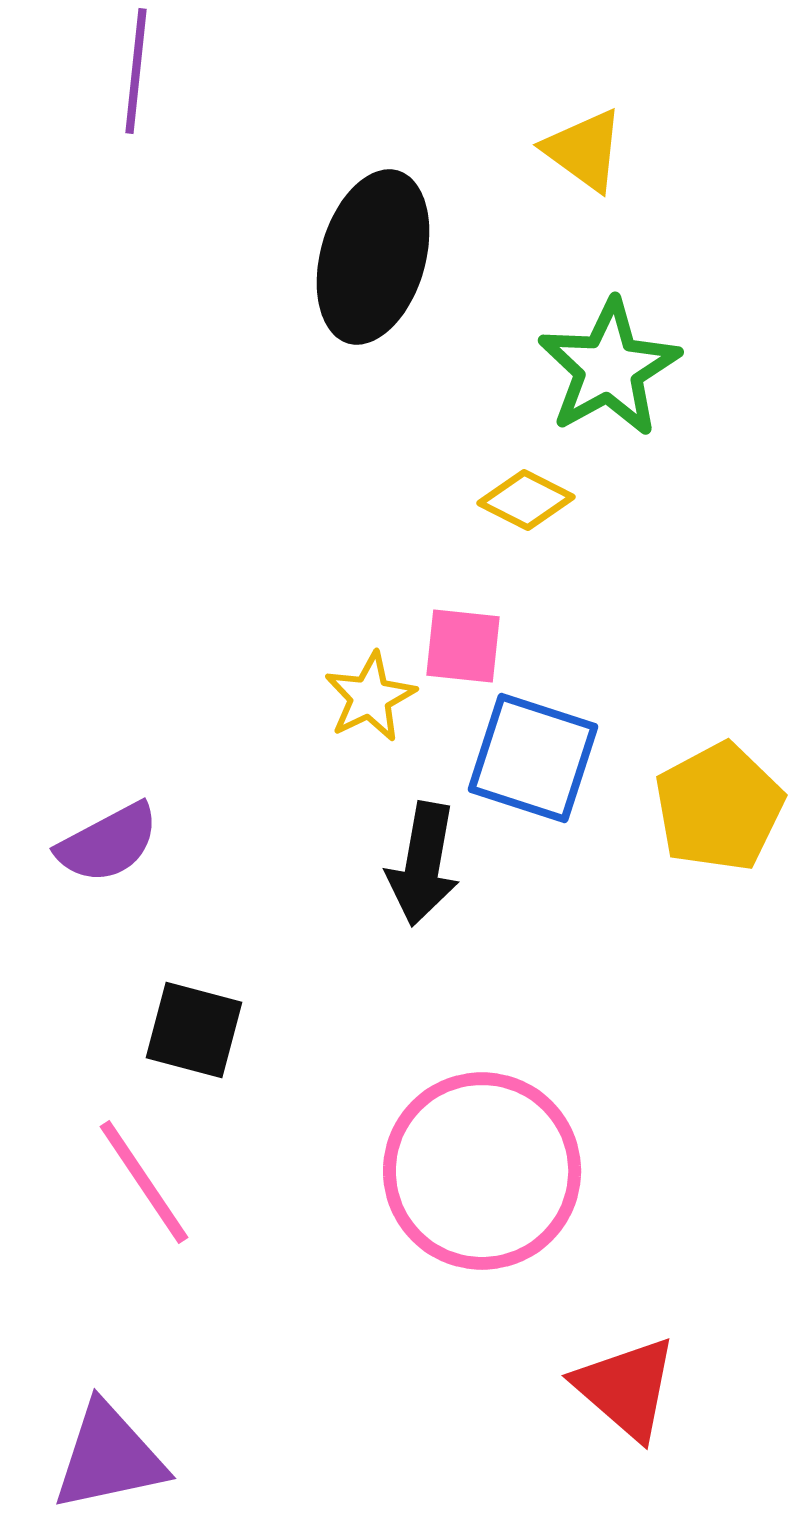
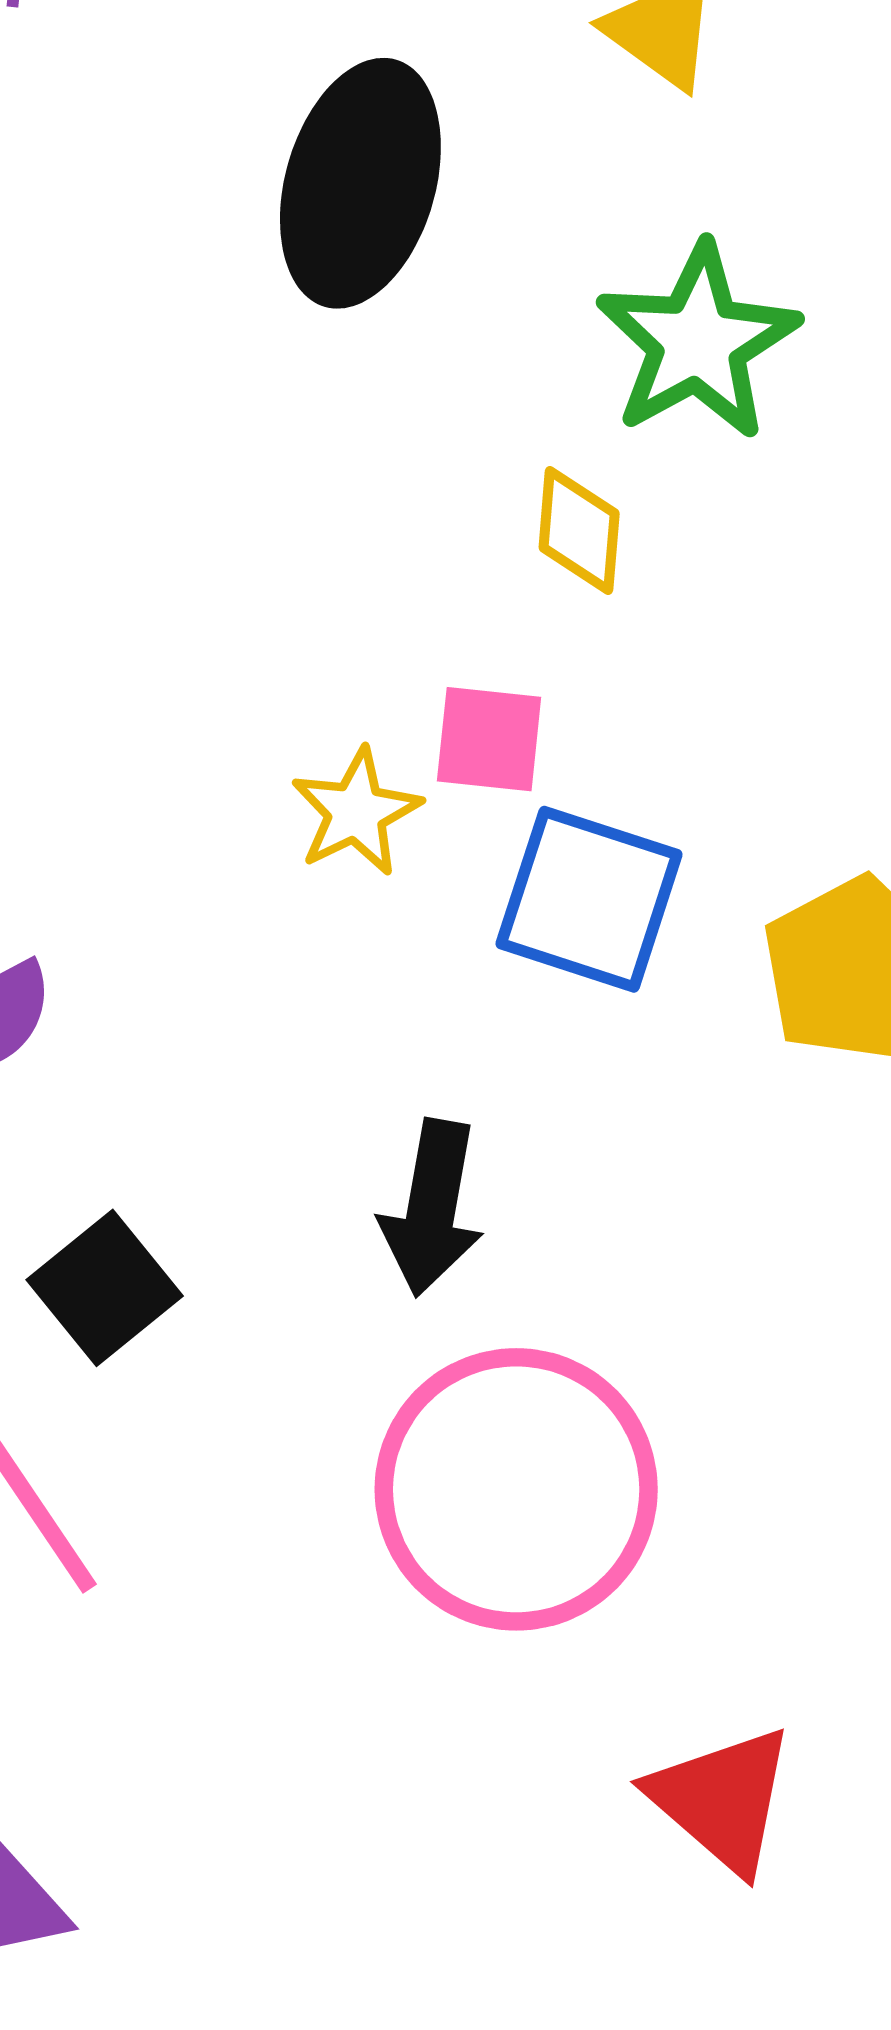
yellow diamond: (526, 500) -> (579, 530), turned 68
black arrow: (423, 864) -> (432, 1208), moved
black square: (194, 1030) -> (105, 1288), turned 36

